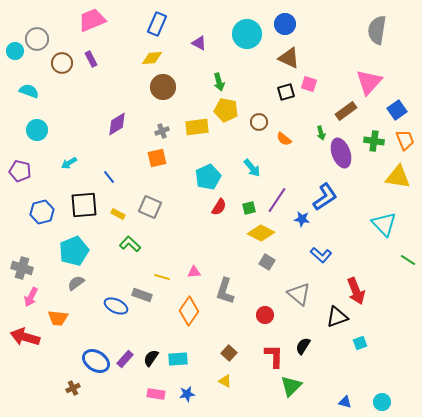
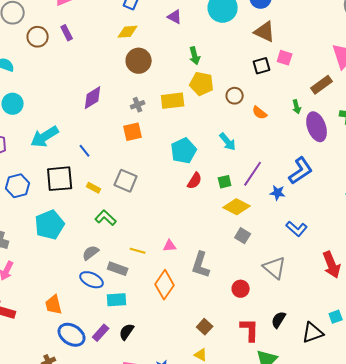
cyan arrow: (69, 163) -> (45, 137), size x1.8
gray semicircle: (76, 283) -> (91, 253), moved
black triangle: (337, 317) -> (313, 333), moved
orange trapezoid: (58, 318) -> (54, 305), moved, turned 70
cyan rectangle: (178, 359) -> (117, 300), moved

